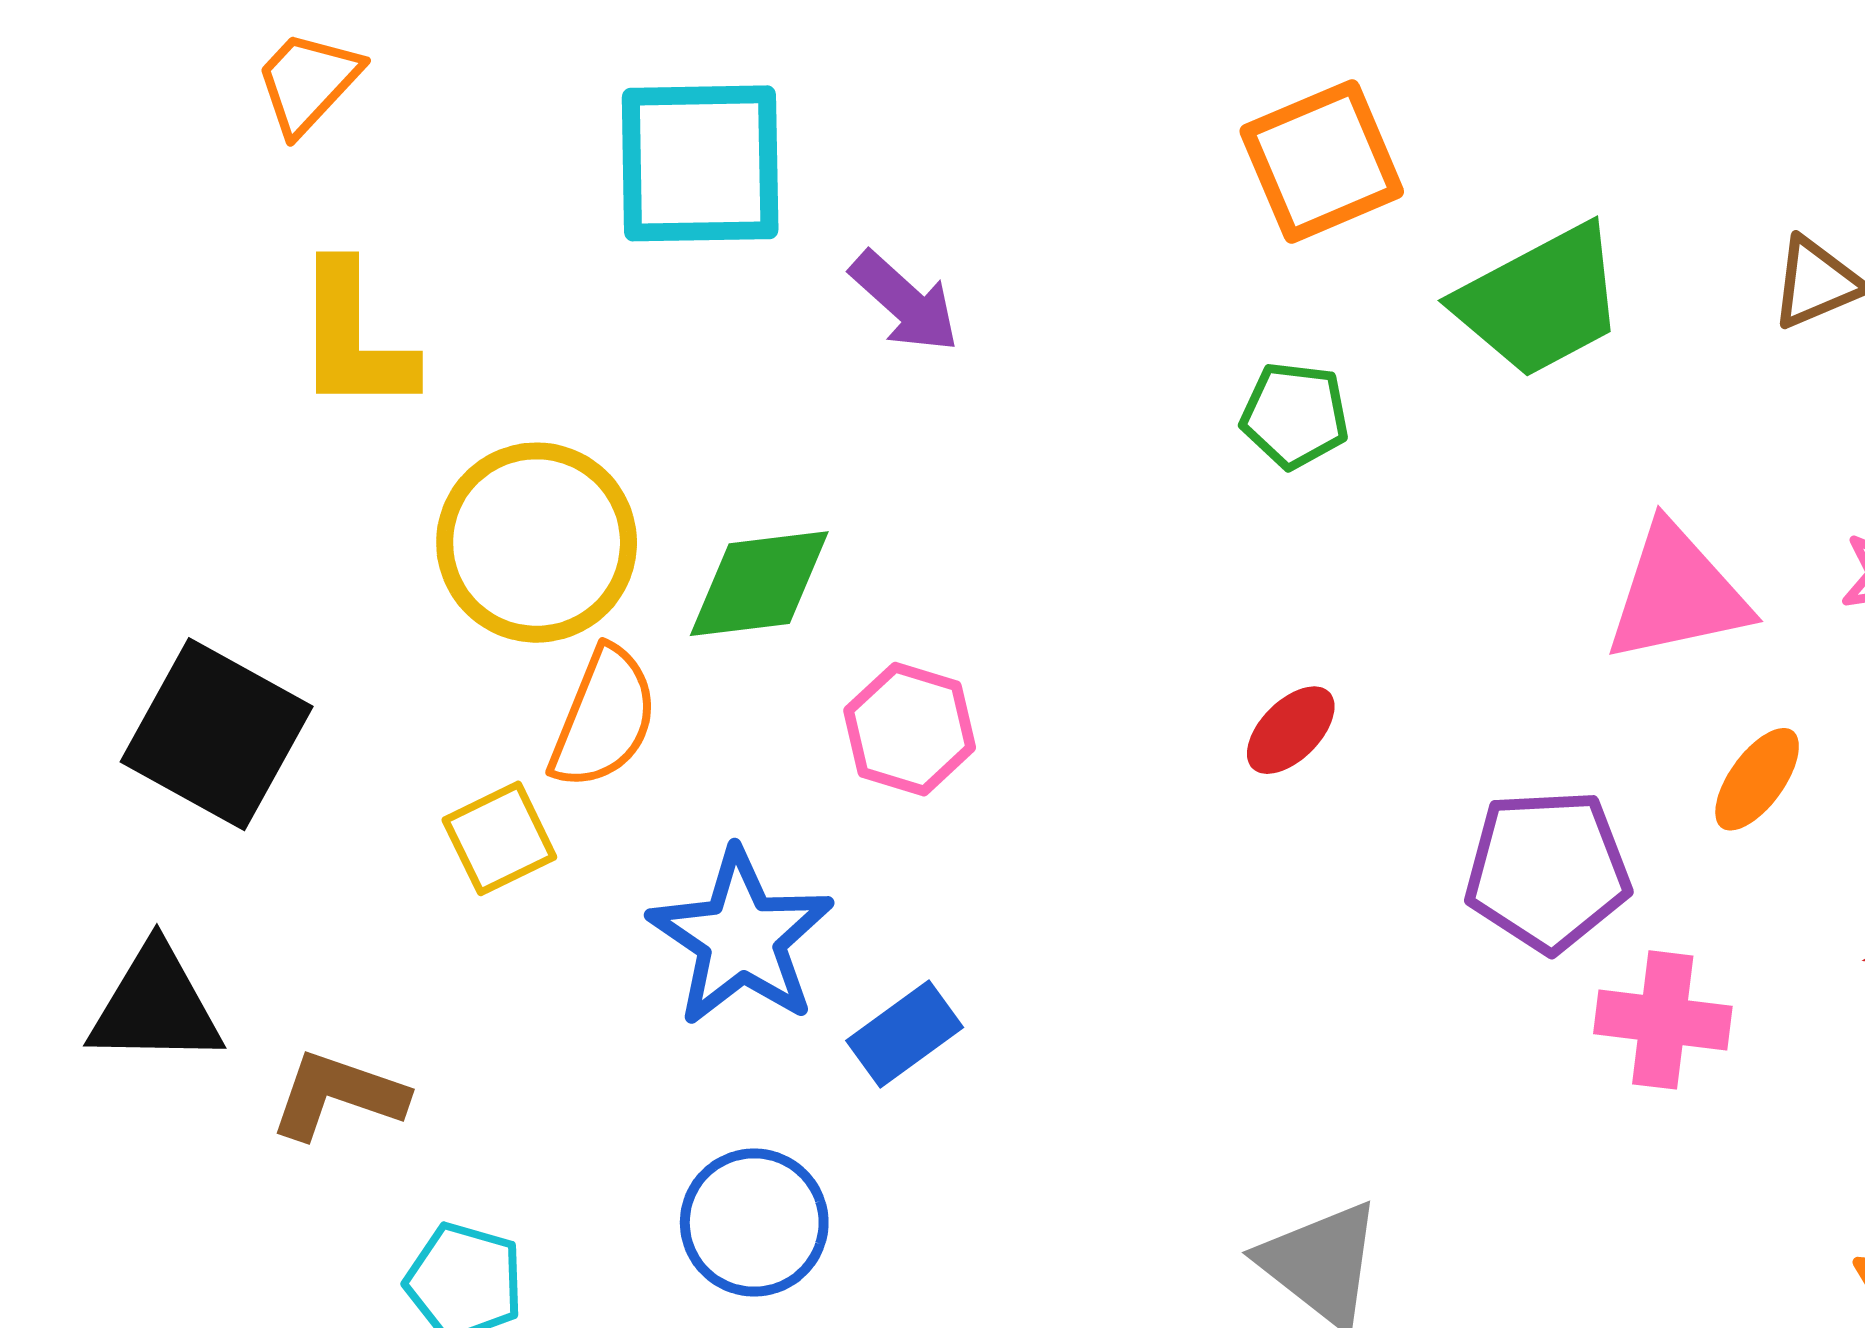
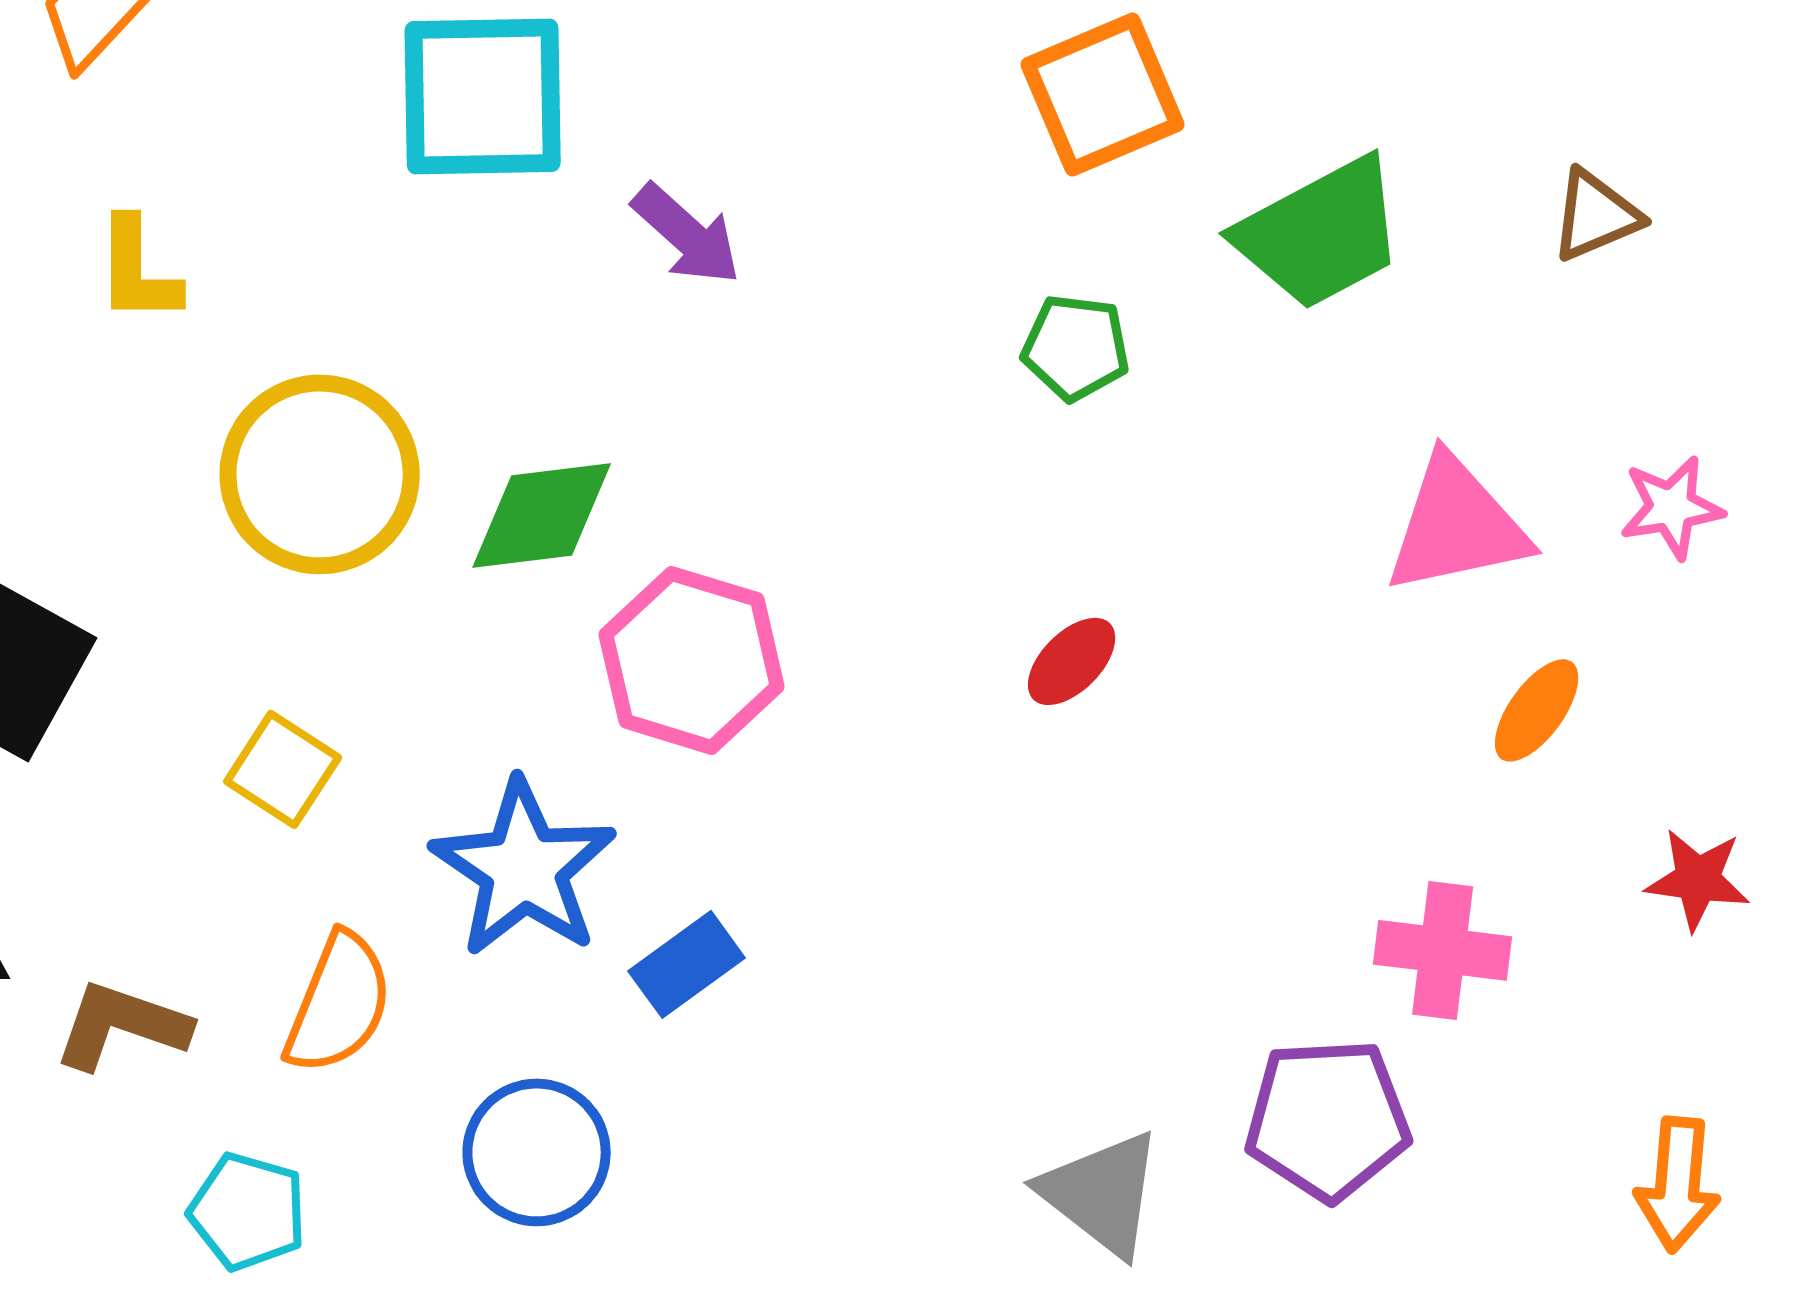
yellow L-shape: (354, 338) -> (138, 270), size x0.7
orange semicircle: (604, 718) -> (339, 1003), moved
pink hexagon: (910, 729) -> (692, 660), size x1.4
yellow square: (499, 838) -> (283, 769), turned -31
purple pentagon: (1547, 871) -> (1328, 1119), moved

